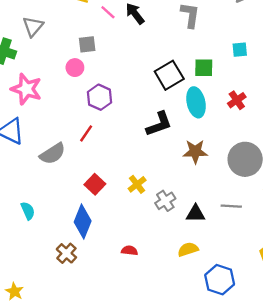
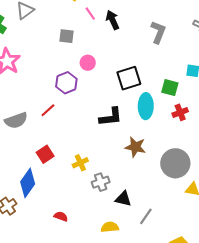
pink circle: (75, 68) -> (88, 63), moved
green square: (204, 68) -> (170, 88), moved
gray line: (231, 206) -> (146, 216), moved, turned -72

